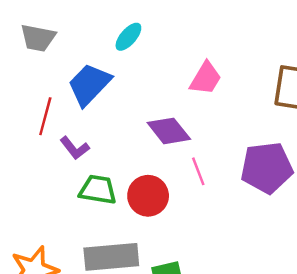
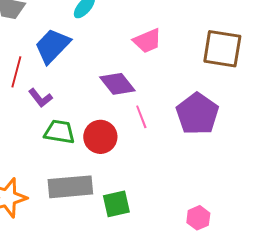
pink trapezoid: (206, 78) -> (147, 41), turned 36
purple pentagon: (267, 168) -> (197, 114), turned -30

